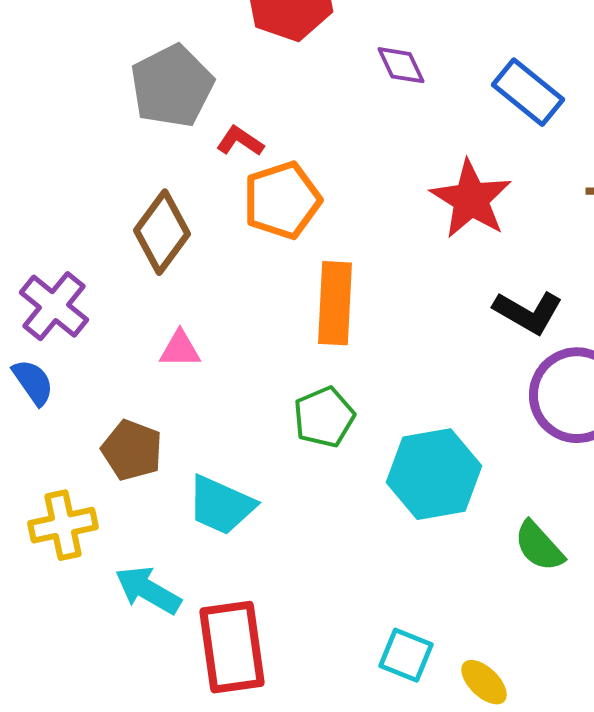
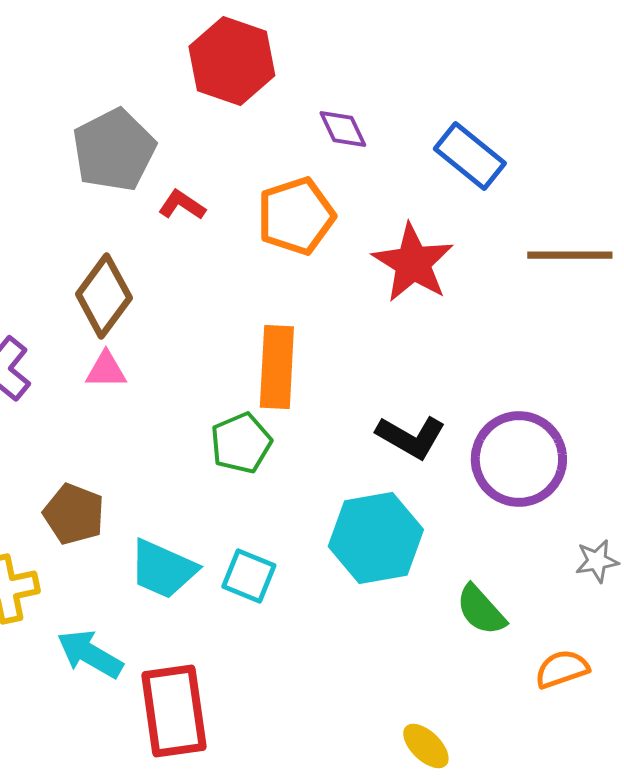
orange pentagon: (282, 200) -> (296, 216), moved
black L-shape: (528, 312) -> (411, 437), moved
pink triangle: (180, 349) -> (106, 370), moved
green pentagon: (324, 417) -> (241, 443), moved
cyan square: (406, 655) -> (249, 576), moved

